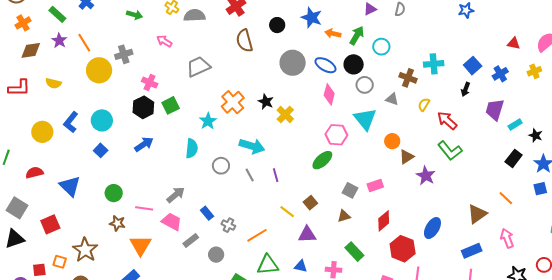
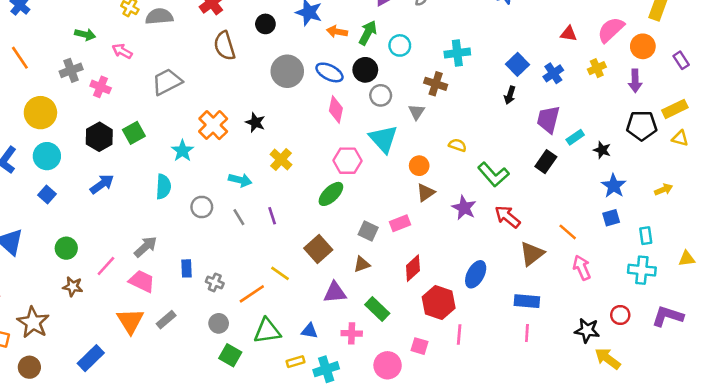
green arrow: (134, 15) -> (85, 35), moved
cyan cross: (434, 64) -> (457, 53), moved
yellow circle: (99, 70) -> (40, 113), moved
pink cross: (150, 83) -> (101, 87), moved
gray triangle: (392, 99) -> (417, 112), turned 48
yellow semicircle: (424, 105) -> (458, 145), moved, turned 80
yellow cross: (285, 114) -> (281, 160), moved
red arrow: (447, 121) -> (508, 217), moved
cyan arrow: (252, 146) -> (240, 180), size x0.7
brown triangle: (407, 157) -> (426, 193), moved
black rectangle: (514, 158) -> (546, 162), moved
brown square: (310, 203) -> (318, 249), size x1.5
pink line: (144, 208) -> (106, 266), turned -54
yellow line: (287, 212) -> (280, 273), moved
blue rectangle: (207, 213) -> (187, 268), turned 40
purple triangle: (307, 235) -> (335, 292), moved
pink arrow: (507, 238) -> (582, 268), moved
gray rectangle: (191, 240) -> (166, 320), moved
orange triangle: (140, 245) -> (130, 321), moved
blue rectangle: (472, 251) -> (527, 301), turned 30
gray circle: (216, 255) -> (219, 323), moved

